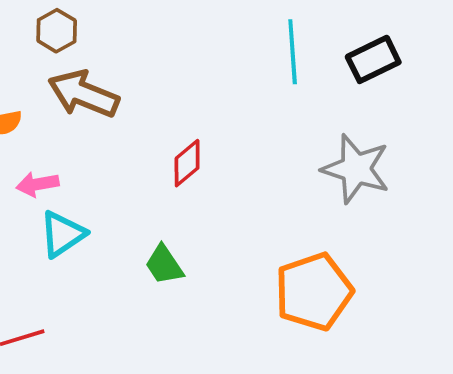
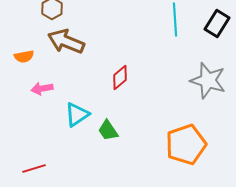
black rectangle: (373, 59) -> (217, 24), turned -32
cyan triangle: (62, 234) -> (77, 114), moved

